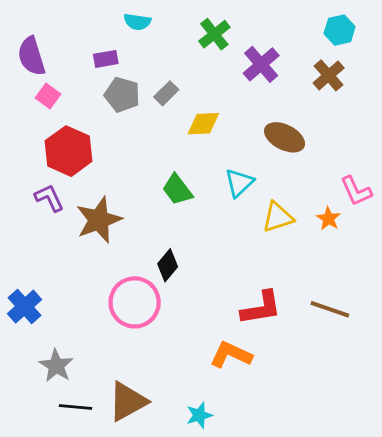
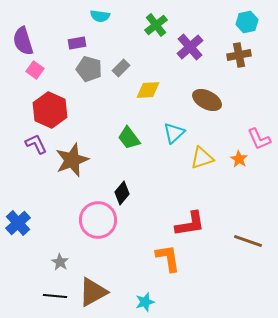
brown cross: (329, 75) -> (239, 55), turned 30
brown line: (330, 309) -> (248, 241), moved
orange L-shape: (231, 355) -> (168, 258), turned 56
gray star: (56, 366) -> (60, 262), moved, size x0.7

